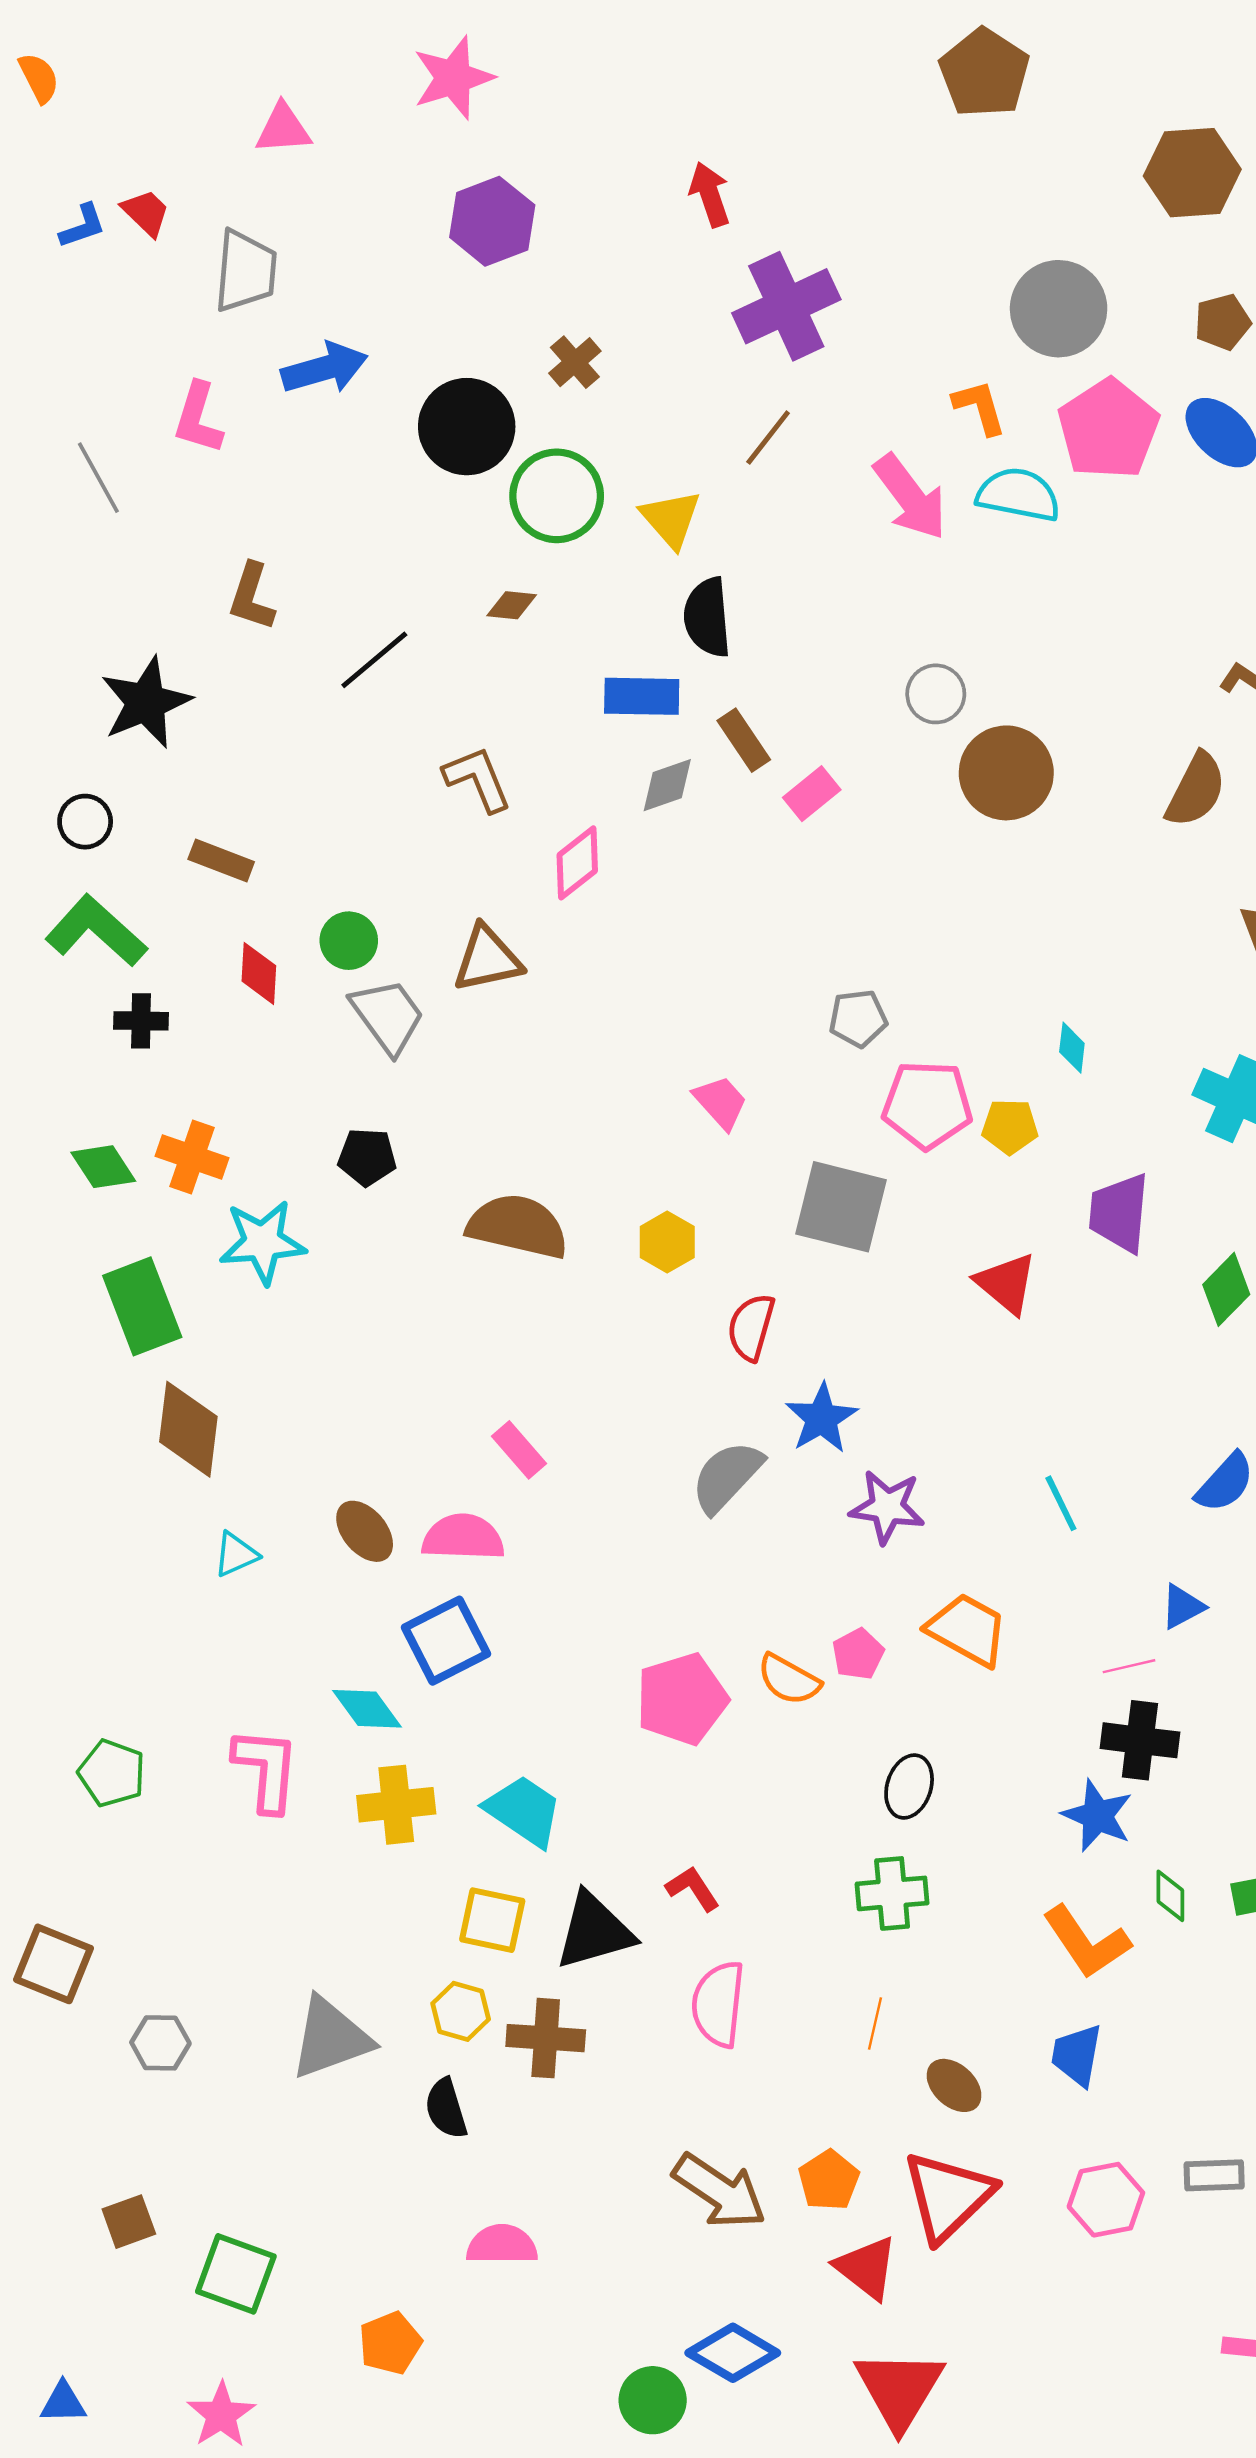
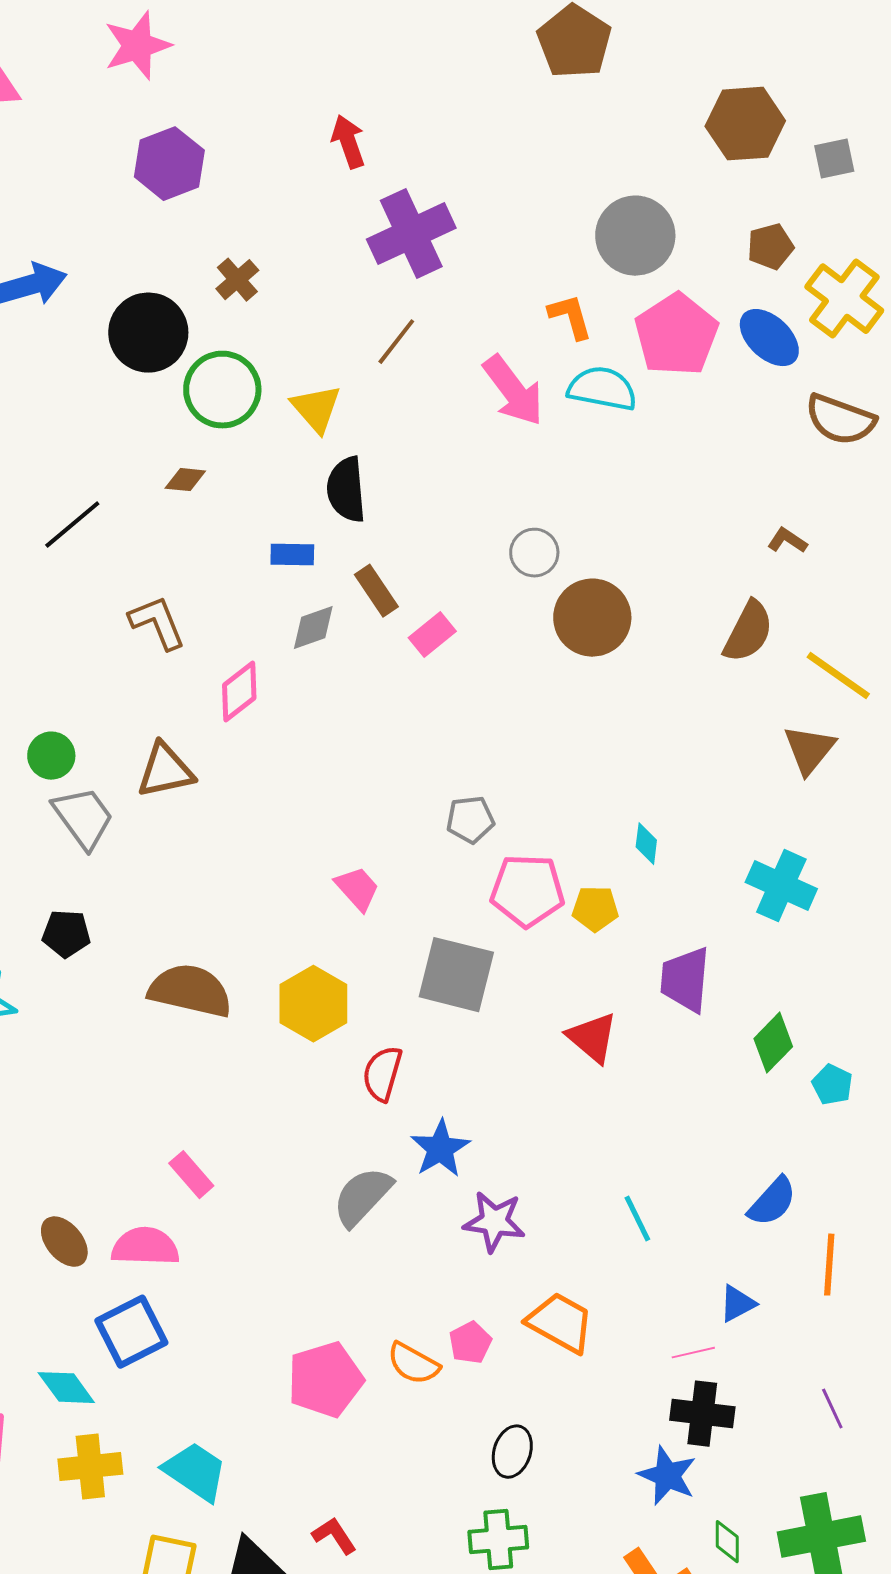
blue rectangle: (642, 696) -> (292, 555), size x0.7
yellow hexagon: (667, 1242) -> (313, 1004), size x1.5

